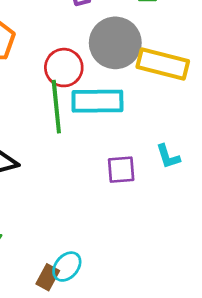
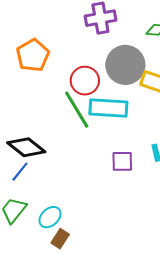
green line: (56, 107) -> (77, 110), turned -30
cyan ellipse: (67, 267) -> (50, 217), moved

